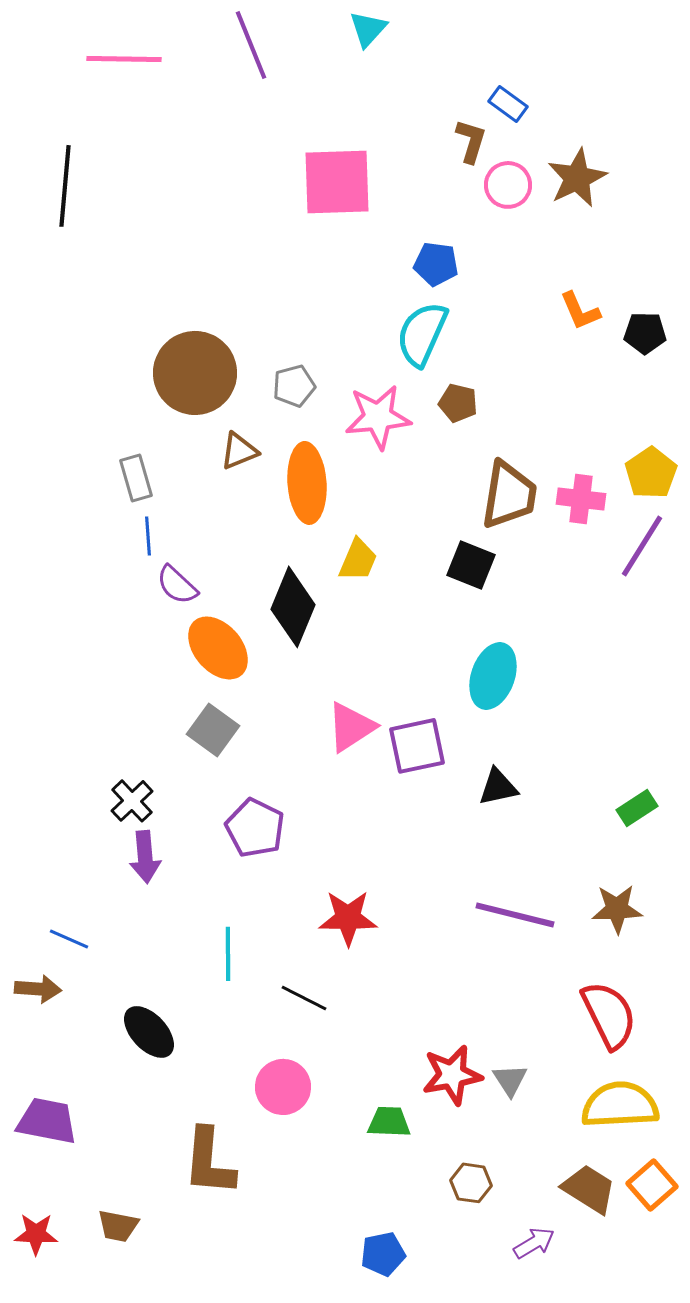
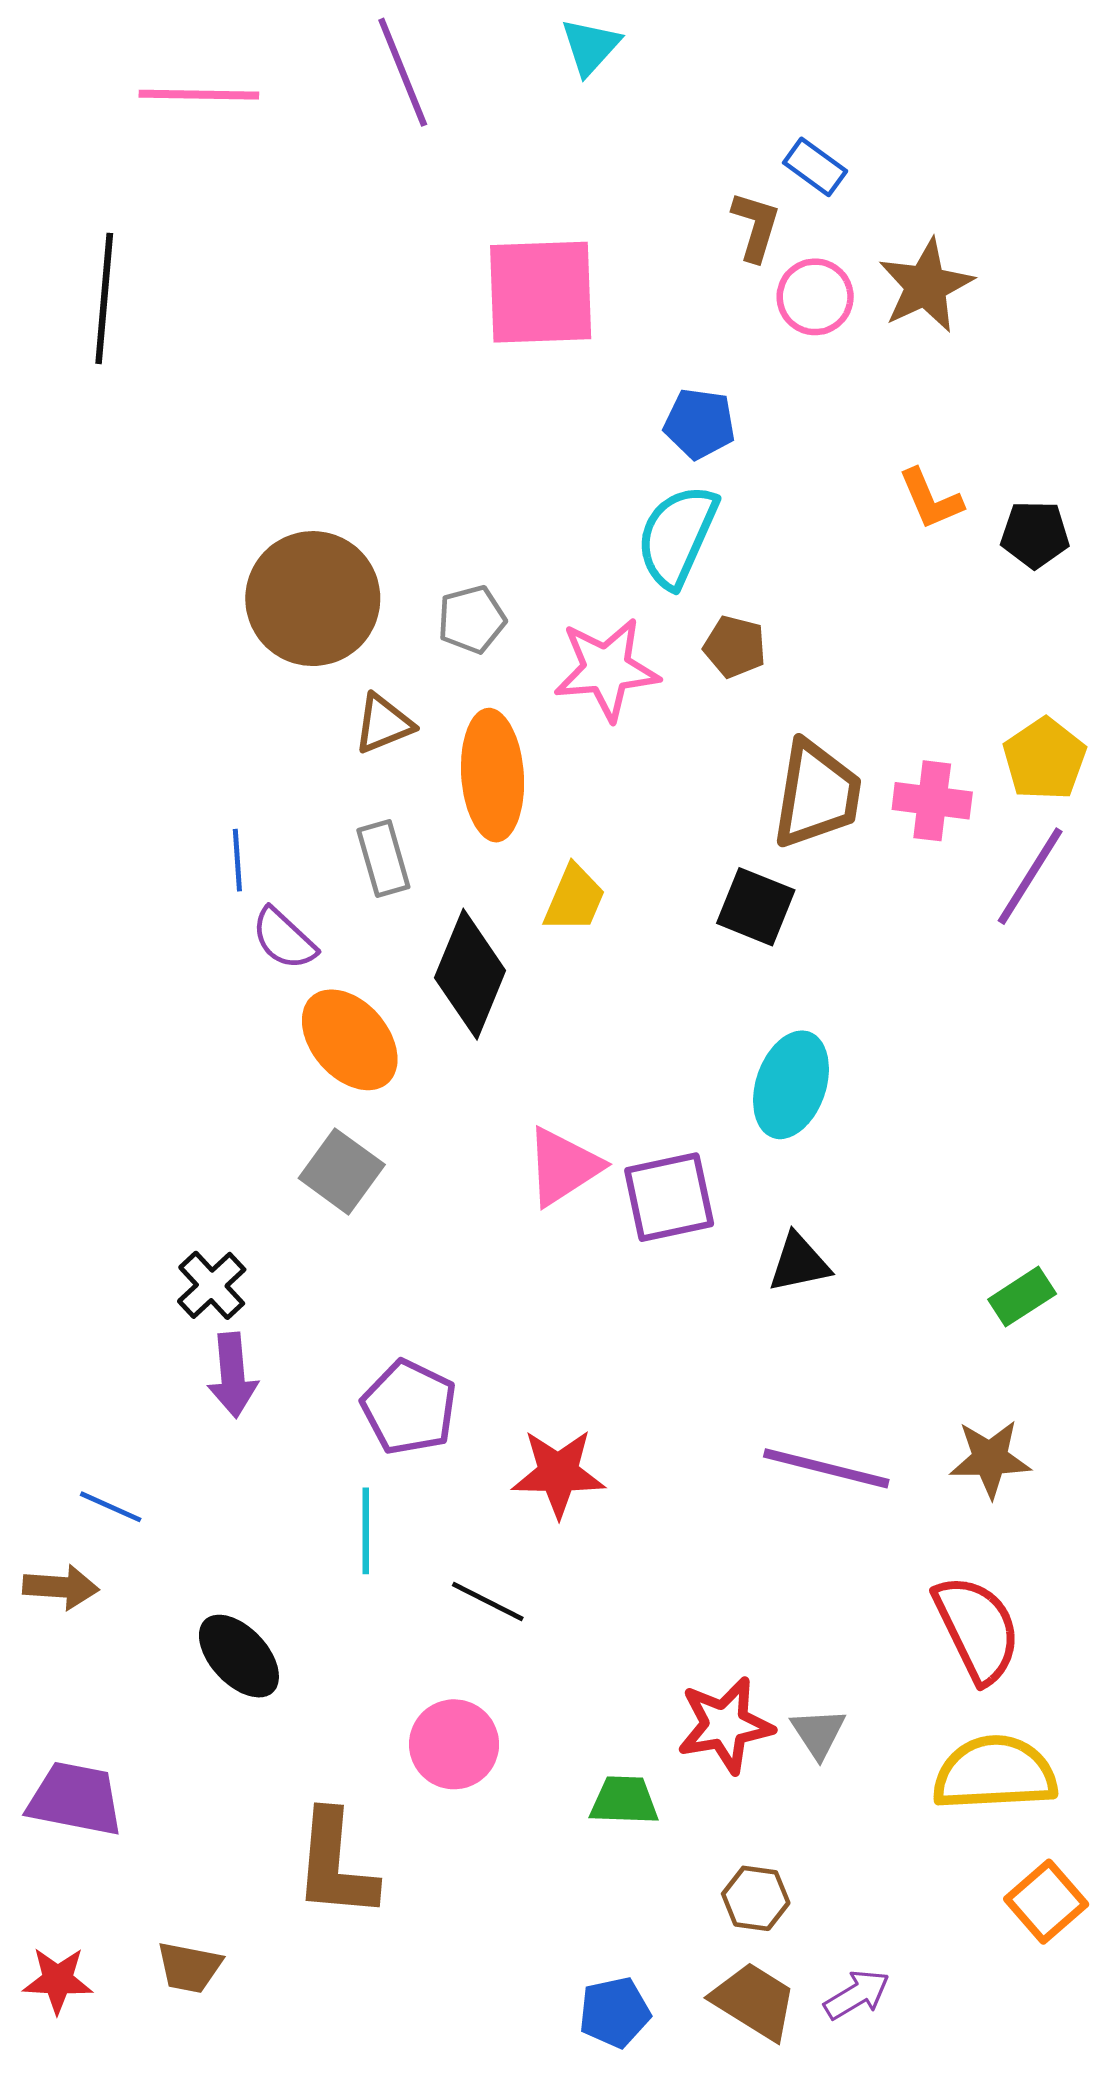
gray rectangle: (136, 478) -> (383, 859), moved
purple pentagon: (255, 828) -> (409, 1407), moved
brown trapezoid: (589, 1189) -> (754, 2001), moved

